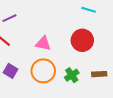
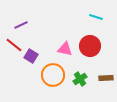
pink triangle: (43, 43) -> (65, 49), moved
purple square: (11, 71) -> (31, 56), moved

